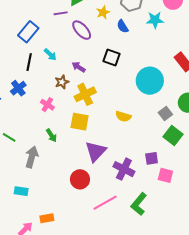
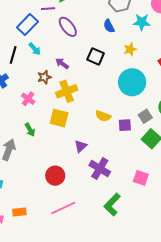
yellow star: (103, 12) -> (130, 49), moved
blue rectangle: (28, 32) -> (27, 25), moved
purple triangle: (96, 151) -> (81, 146), moved, size x0.6
purple square: (152, 158) -> (125, 125), moved
pink line: (105, 203) -> (63, 208), moved

